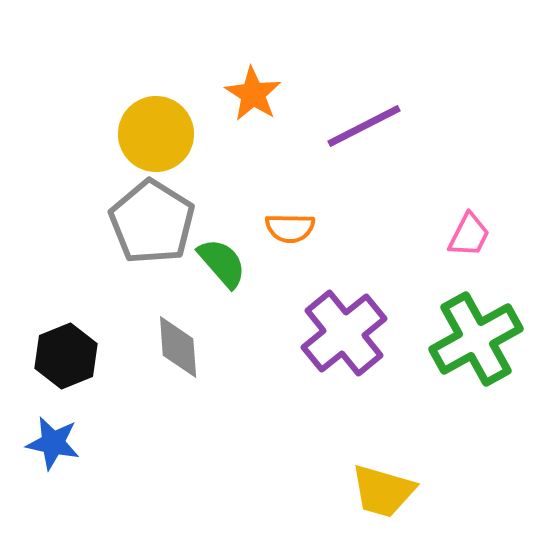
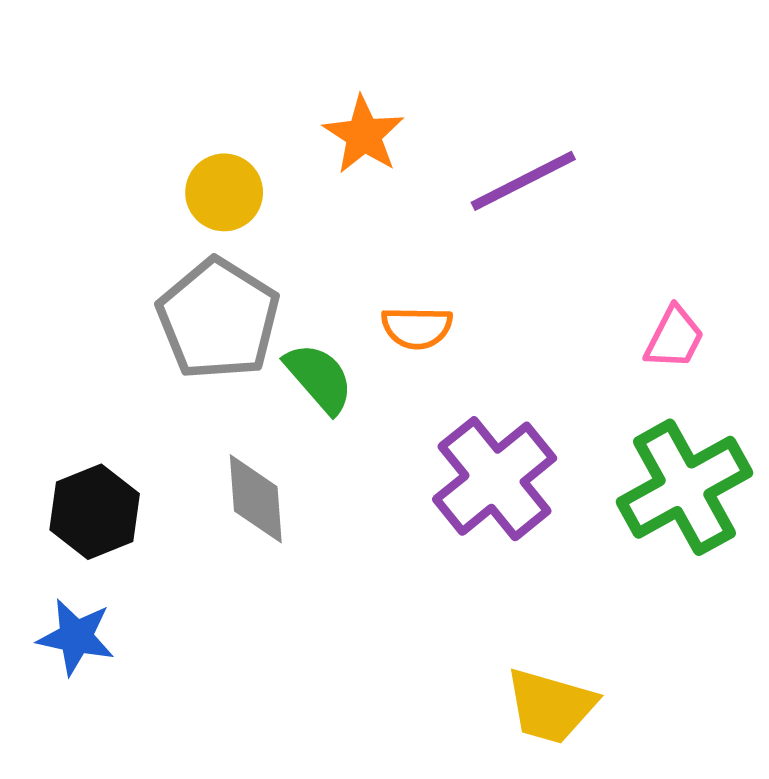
yellow circle: (156, 134) -> (224, 192), size x0.7

